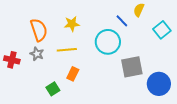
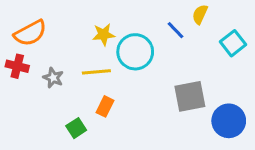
orange semicircle: (39, 30) -> (30, 33), moved, turned 80
cyan circle: (108, 42) -> (135, 52), moved
red cross: (12, 60) -> (17, 66), moved

